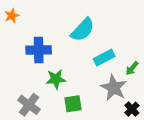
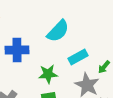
green star: (56, 79) -> (48, 74), moved

